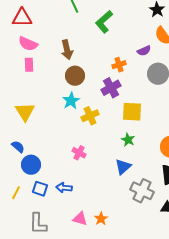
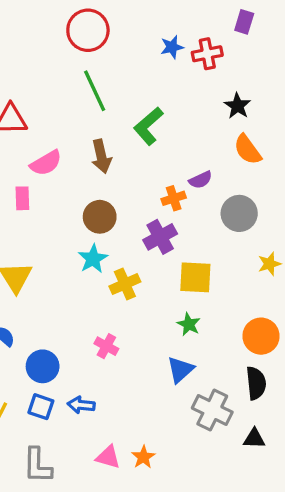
pink semicircle: (28, 44) -> (46, 163), moved, turned -54
brown arrow: (67, 50) -> (101, 156), moved
purple semicircle: (144, 51) -> (201, 180), moved
blue circle: (31, 165) -> (43, 366), moved

